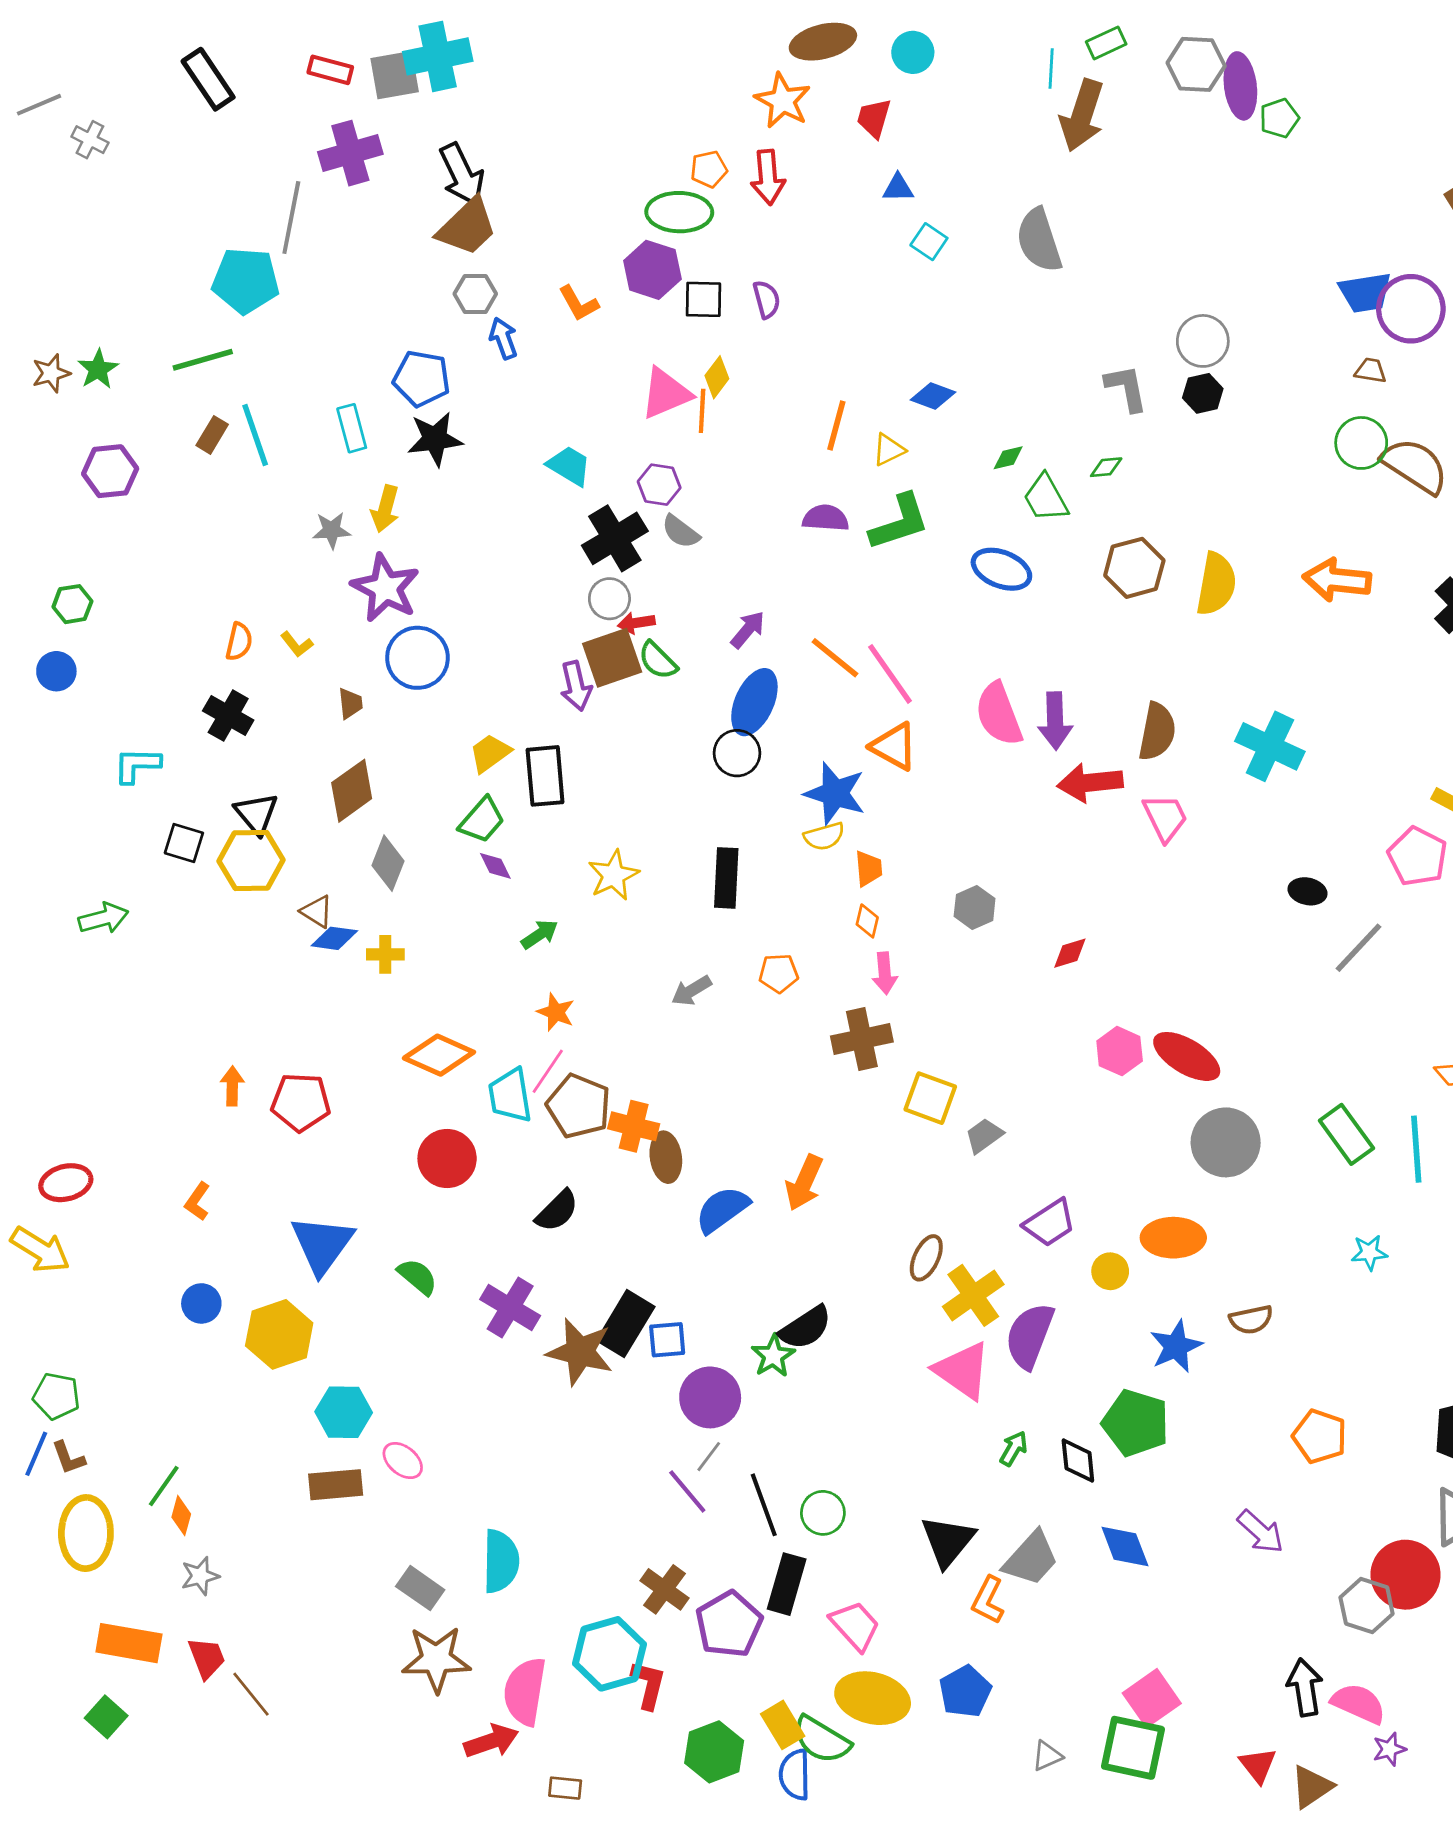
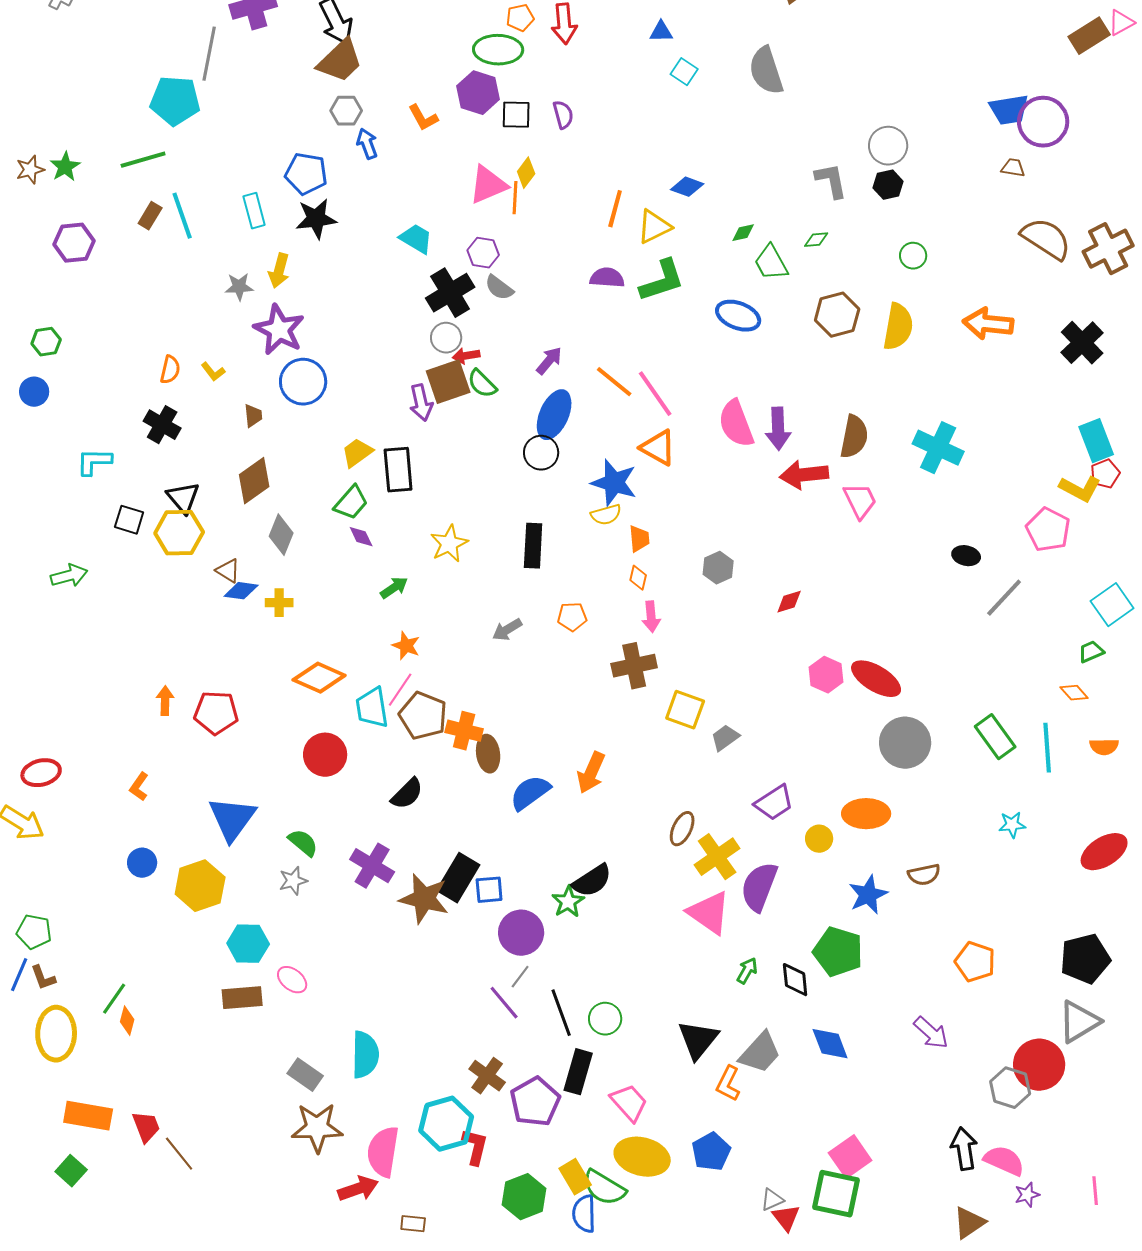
green circle: (1361, 443) -> (913, 256), moved, size x0.7
yellow triangle: (889, 450) -> (654, 227), size x1.4
gray star: (200, 1576) -> (293, 881), moved
red triangle: (1258, 1765) -> (786, 1218), moved

